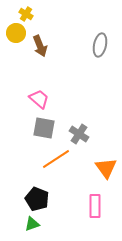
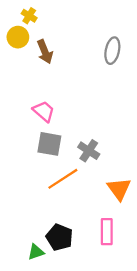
black pentagon: (37, 199) -> (60, 237), moved

